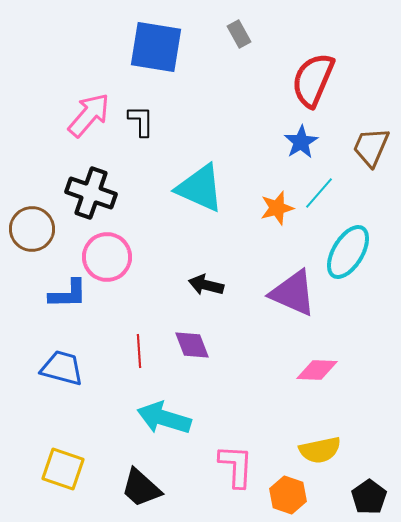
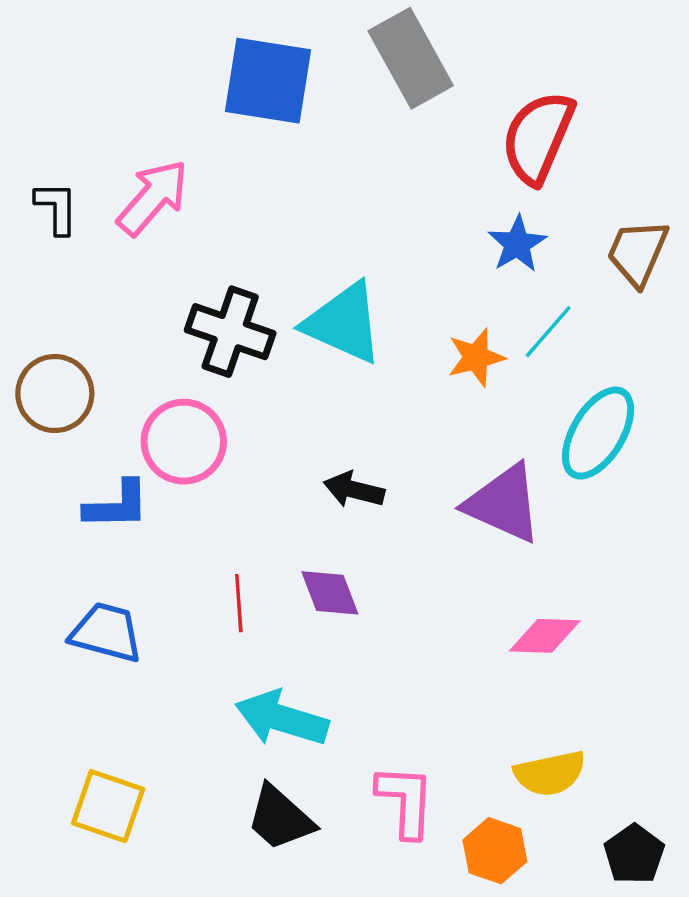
gray rectangle: (239, 34) -> (411, 58), size x2.0
black L-shape: (141, 121) -> (57, 208), moved
black cross: (91, 193) -> (230, 332), moved
black trapezoid: (141, 488) -> (280, 818), moved

